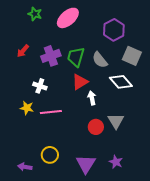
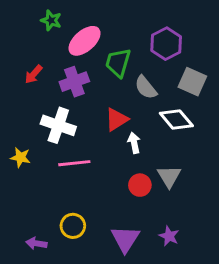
pink ellipse: (68, 18) -> (85, 41), moved
green trapezoid: (76, 57) -> (118, 63), moved
white cross: (40, 86) -> (58, 125), size x1.6
yellow star: (27, 108) -> (20, 157), moved

